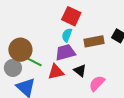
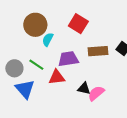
cyan semicircle: (67, 35) -> (48, 39), moved
brown circle: (20, 50) -> (35, 25), moved
black triangle: (80, 71) -> (84, 89), moved, turned -32

